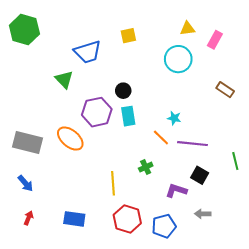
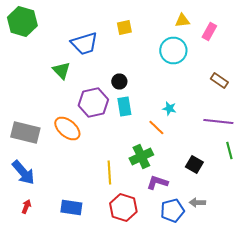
purple line: (192, 144) -> (218, 122), moved
green cross: (146, 167) -> (141, 156), size x1.6
blue arrow: (25, 183) -> (23, 172), size x1.5
purple L-shape: (176, 190) -> (157, 182), moved
blue pentagon: (164, 226) -> (172, 210), moved

